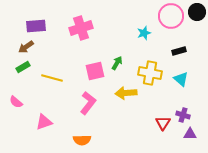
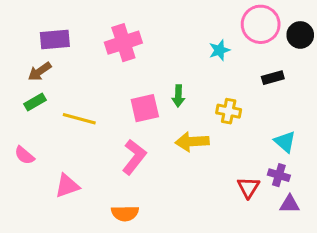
black circle: (197, 12) -> (300, 35), moved
green arrow: (117, 63) -> (178, 96), turned 152
yellow cross: (150, 73) -> (229, 111), size x0.7
cyan triangle: (181, 79) -> (285, 142), moved

